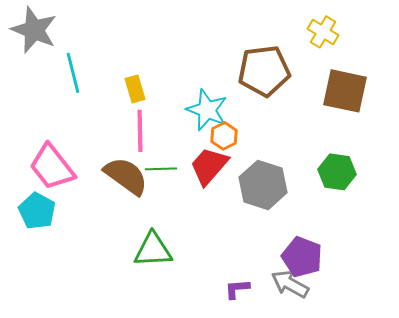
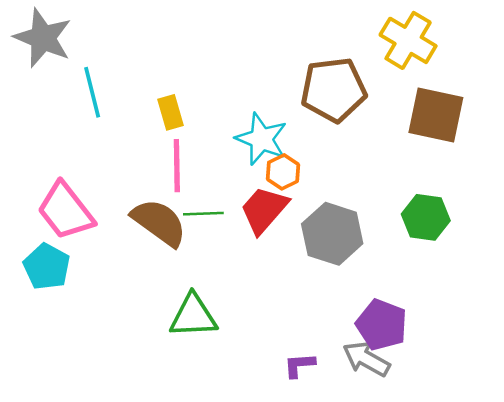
yellow cross: (323, 32) -> (408, 40), size x1.4

